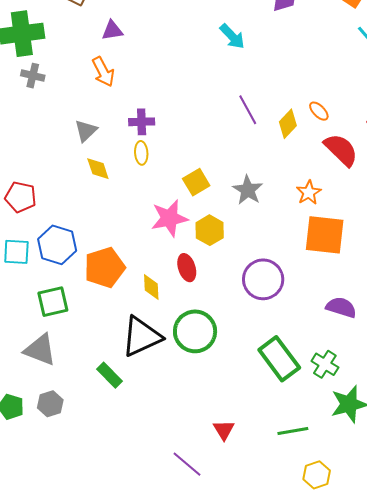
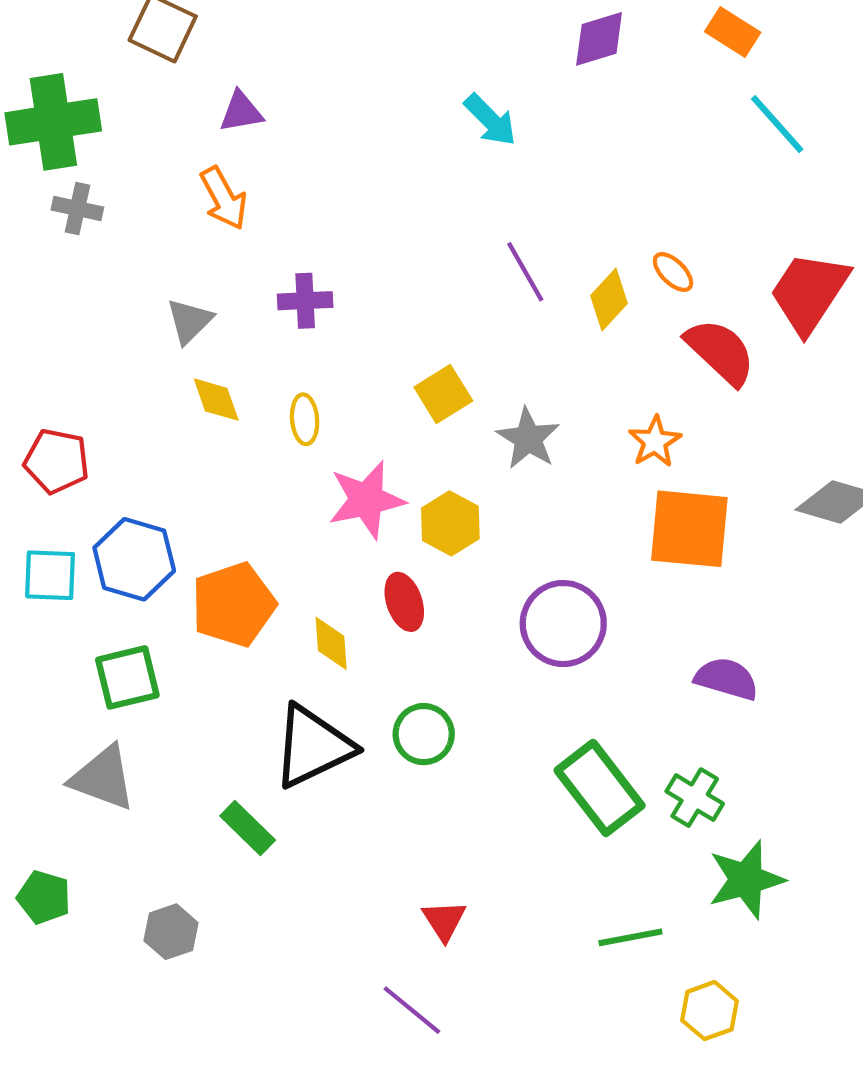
yellow ellipse: (141, 153) -> (305, 419), moved
yellow square: (196, 182) -> (443, 394), moved
green circle: (195, 331) -> (424, 734), size x0.7
gray hexagon: (50, 404) -> (171, 932), moved
red triangle: (224, 430) -> (444, 920), moved
yellow hexagon: (317, 475) -> (709, 1011), moved

